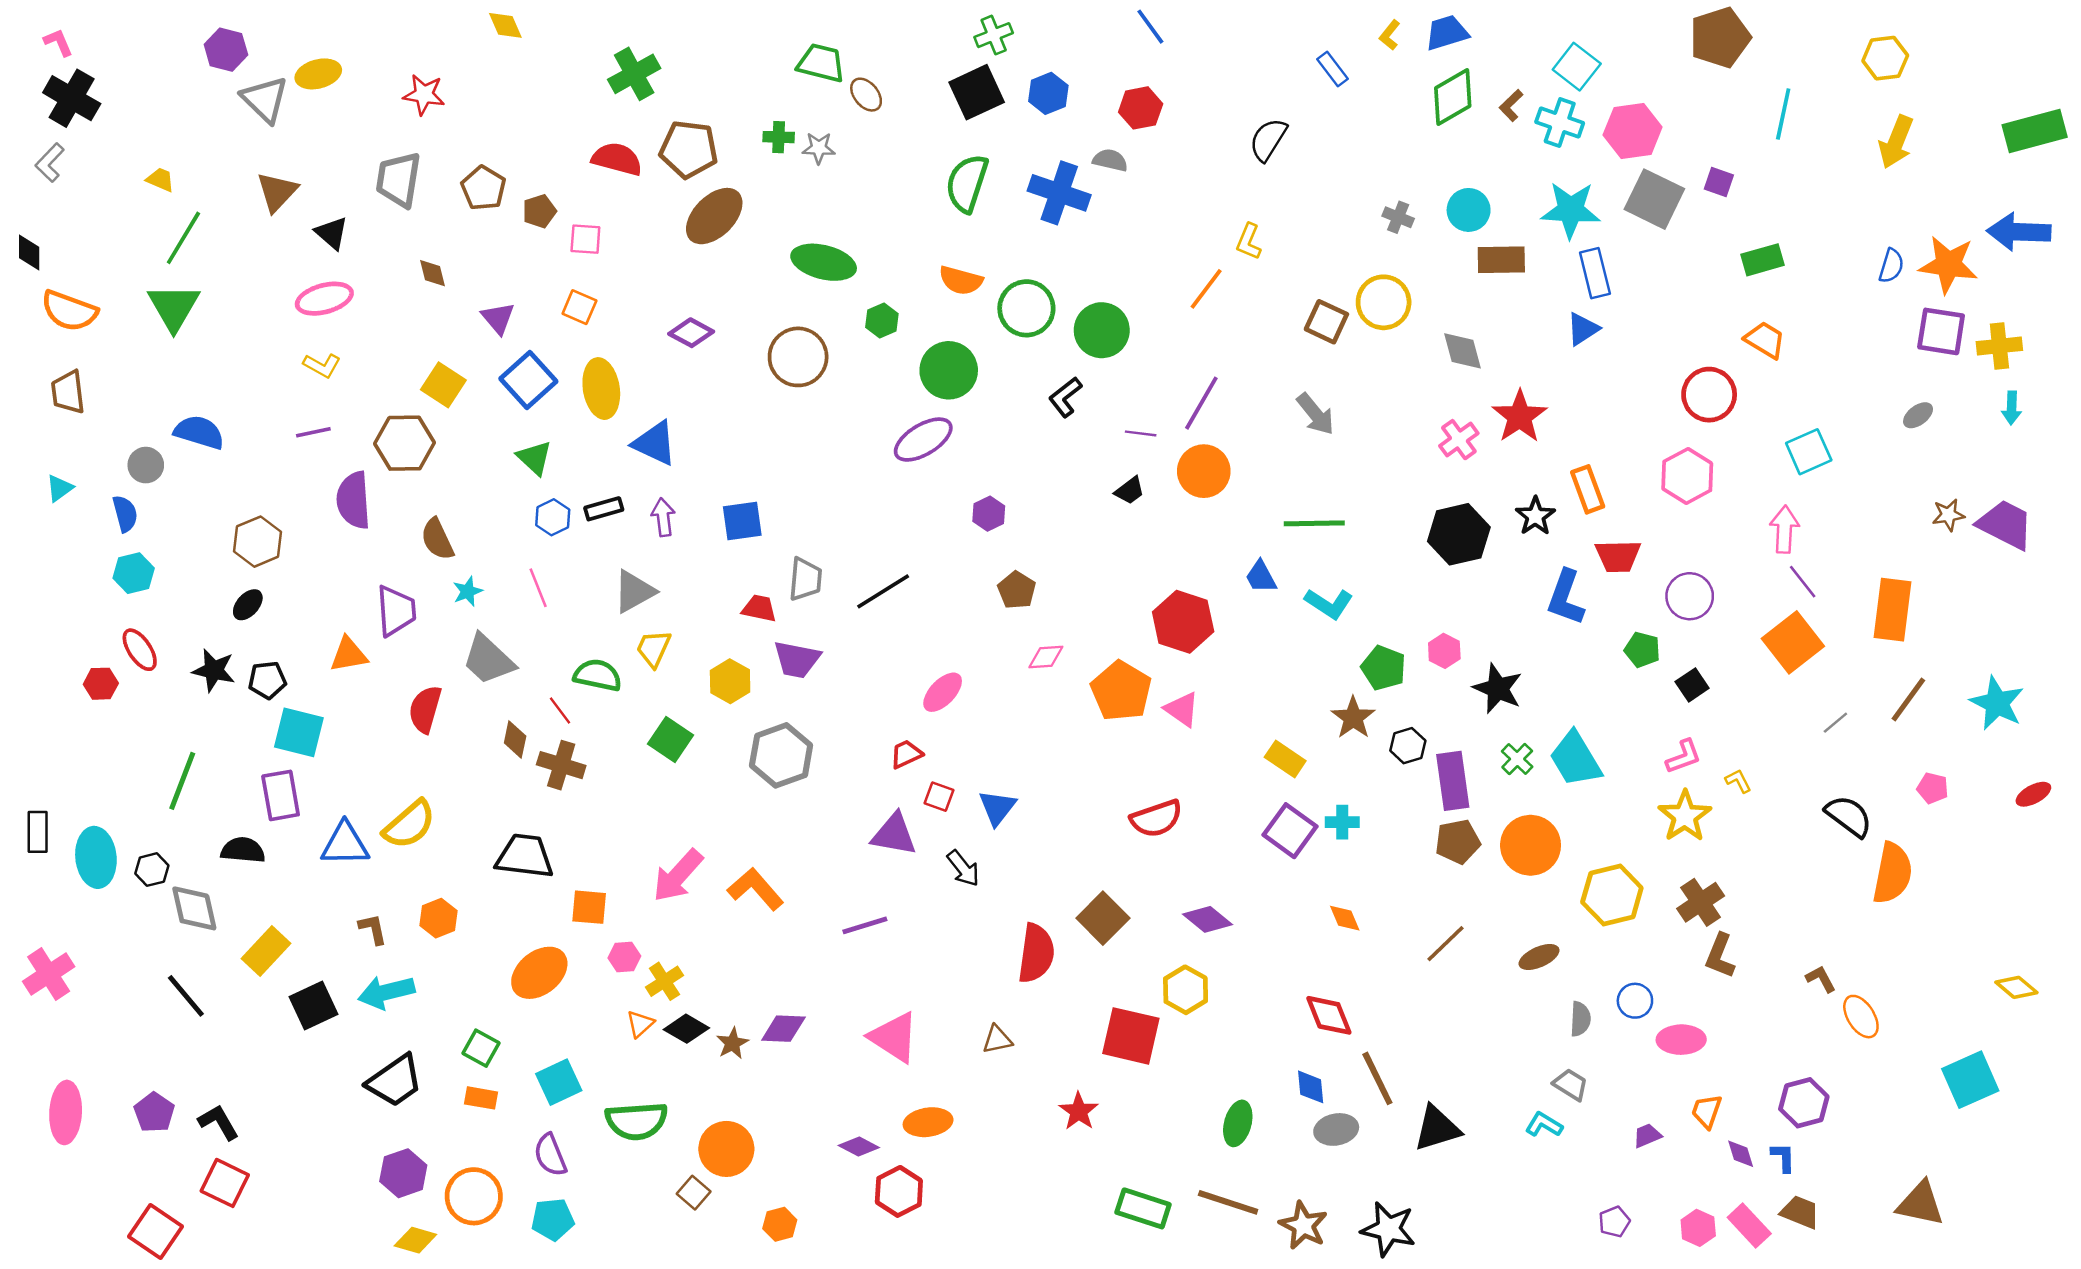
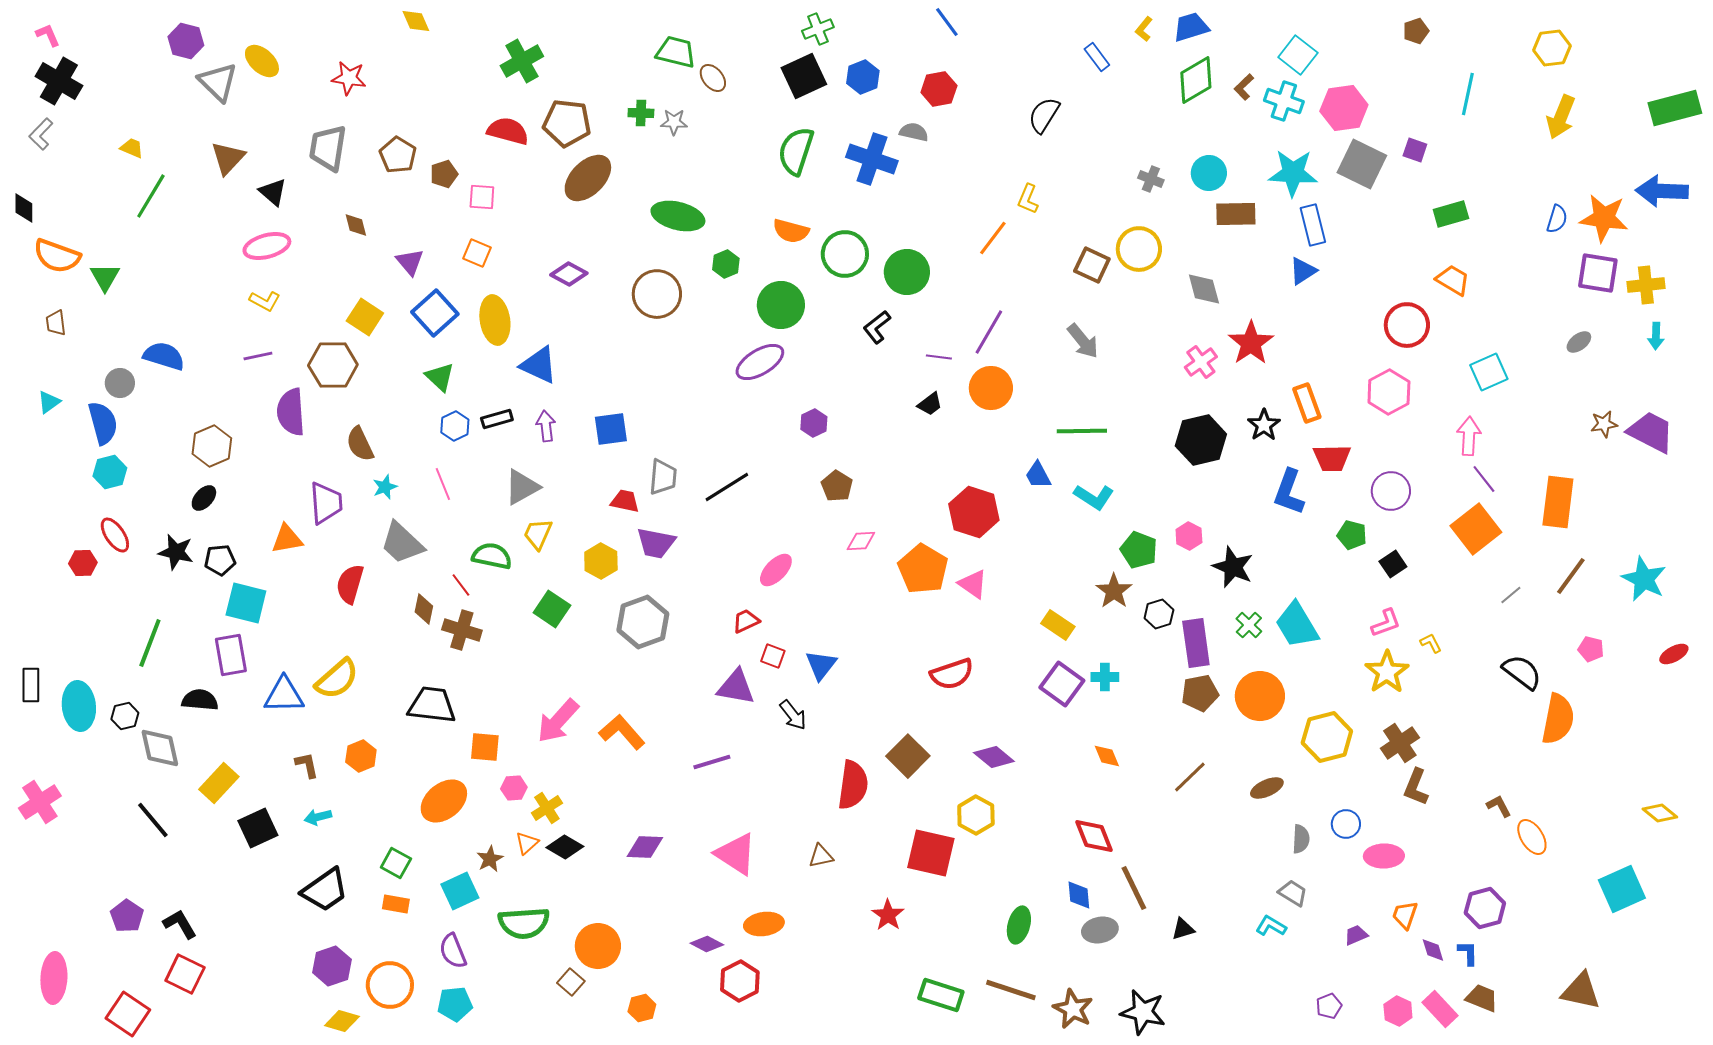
brown pentagon: (1720, 37) -> (1416, 31), size x0.5
yellow ellipse: (318, 74) -> (262, 61), turned 57
green triangle: (174, 307) -> (105, 277), moved, size x0.7
brown trapezoid: (68, 392) -> (56, 323), size x0.7
blue semicircle: (125, 514) -> (103, 423), size x1.4
cyan arrow: (386, 992) -> (318, 817), size x0.6
brown star: (732, 1043) -> (490, 859), moved
pink ellipse: (66, 1112) -> (54, 978), moved
black triangle: (1437, 1128) -> (1183, 929), size x0.6

